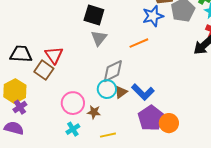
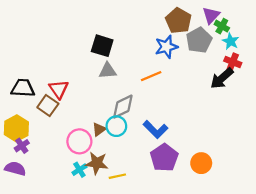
gray triangle: (99, 38) -> (108, 71), turned 48
brown triangle: (121, 92) -> (99, 129), moved
brown star: (94, 112) -> (97, 163), moved, size x1.5
orange circle: (169, 123) -> (201, 163), moved

